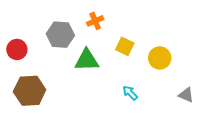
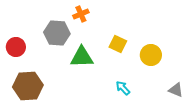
orange cross: (95, 21) -> (81, 14), moved

